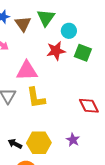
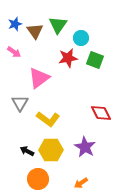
pink triangle: (27, 71) -> (39, 78), turned -35
yellow L-shape: (36, 98) -> (48, 119), moved, turned -45
purple star: (73, 140) -> (85, 147), size x1.5

